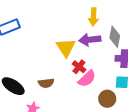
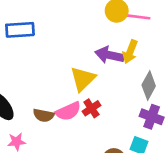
purple arrow: (90, 40) -> (109, 55), moved
pink semicircle: (87, 79) -> (68, 111), moved

